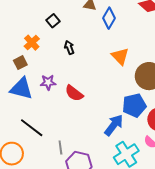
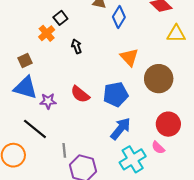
orange cross: (32, 43) -> (47, 33), moved
purple star: (48, 82) -> (48, 101), moved
blue pentagon: (134, 105) -> (116, 94), moved

